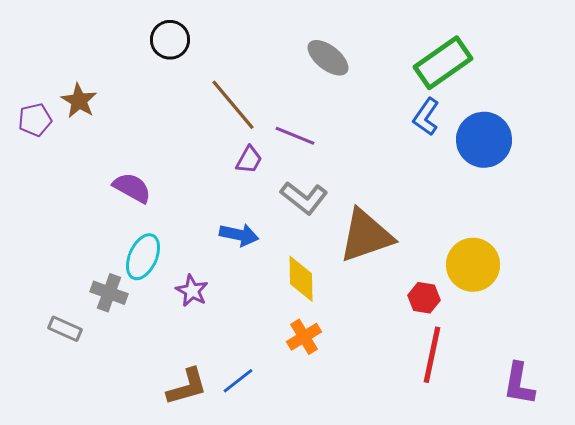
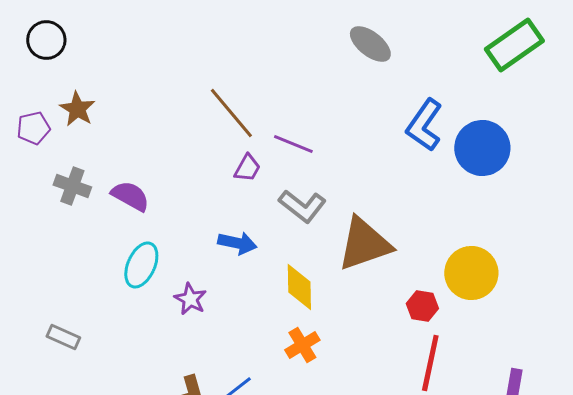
black circle: (170, 40) -> (46, 40), moved
gray ellipse: (328, 58) -> (370, 44), moved
green rectangle: (443, 63) -> (514, 45), moved
blue L-shape: (426, 117) -> (424, 125), size x1.4
gray cross: (109, 293) -> (72, 186), moved

